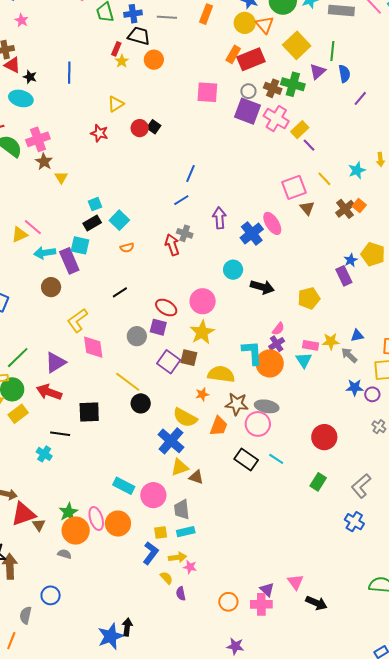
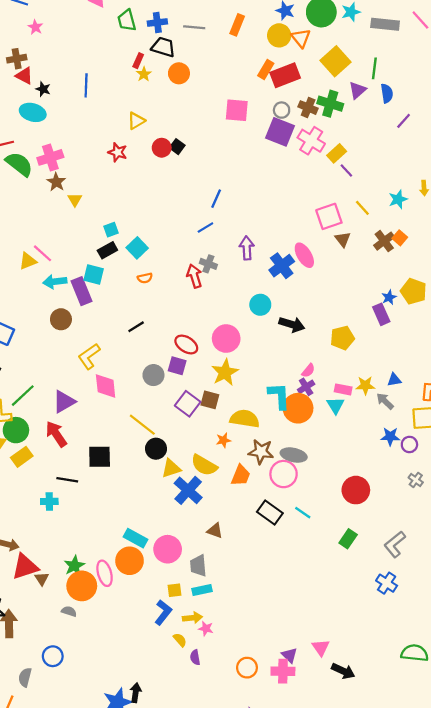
red arrow: (49, 392) -> (56, 434), turned 35
cyan cross: (44, 454) -> (49, 501), turned -35
yellow triangle: (180, 467) -> (171, 468), moved
orange circle: (118, 524) -> (130, 561), moved

